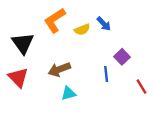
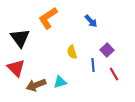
yellow semicircle: (82, 29) -> (72, 52), moved, turned 96
brown arrow: (59, 69) -> (36, 85), moved
red line: (141, 87) -> (114, 74), moved

